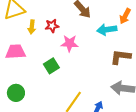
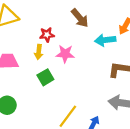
yellow arrow: (32, 27) -> (39, 52), moved

